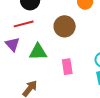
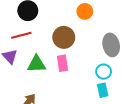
pink rectangle: (67, 67) -> (62, 63), moved

